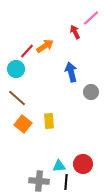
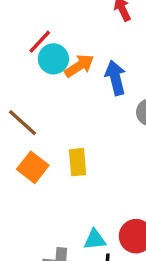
orange arrow: (45, 46) -> (79, 66), moved
cyan circle: (16, 69) -> (53, 59), moved

